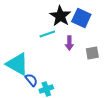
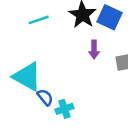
cyan line: (47, 34) -> (39, 20), moved

